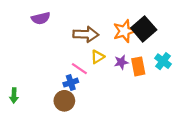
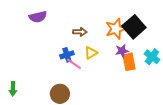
brown arrow: (86, 34) -> (80, 32), size x0.6
purple star: (121, 62) -> (122, 51), moved
blue cross: (71, 83) -> (67, 55), moved

